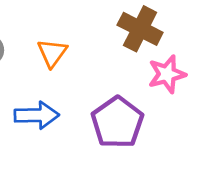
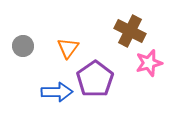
purple pentagon: (117, 122) -> (95, 79), moved

